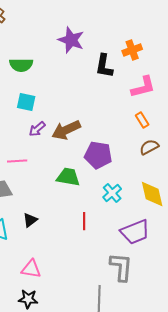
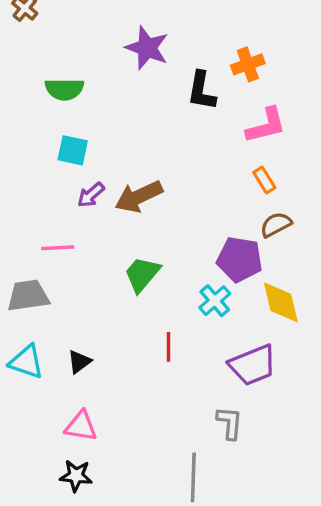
purple pentagon: (98, 155) -> (240, 259), moved
green trapezoid: (68, 177) -> (142, 274), turned -60
black triangle: (30, 220) -> (79, 362), moved
gray L-shape: (121, 267) -> (230, 423), size x0.7

